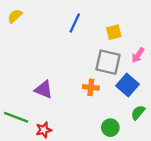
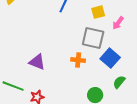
pink arrow: (138, 55) -> (118, 23), moved

